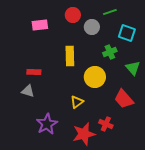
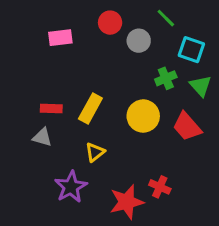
green line: (110, 12) -> (166, 18), turned 64
yellow rectangle: (70, 56) -> (90, 108), moved, turned 30
green triangle: (133, 68) -> (200, 86), moved
red trapezoid: (124, 99) -> (187, 127), moved
yellow triangle: (77, 102) -> (95, 152), moved

